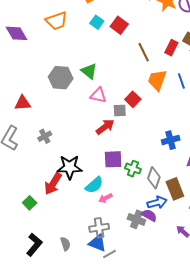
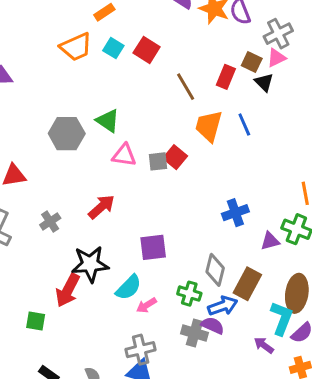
orange trapezoid: (57, 21) -> (76, 47), moved
gray square: (120, 110) -> (158, 161), moved
red arrow: (105, 127) -> (101, 207), moved
green cross: (133, 169) -> (189, 294), moved
brown rectangle: (175, 189) -> (247, 284), turned 55
green square: (30, 203) -> (36, 321), turned -32

